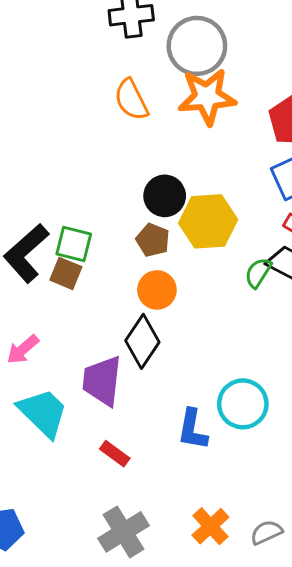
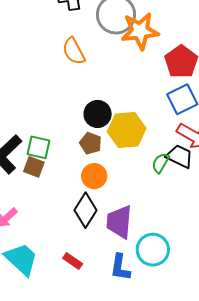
orange star: (207, 97) -> (140, 31), moved
purple trapezoid: (102, 381) -> (119, 222), moved
red rectangle: (115, 454) -> (73, 261), moved

